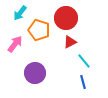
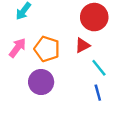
red circle: (66, 18) -> (94, 17), moved
orange pentagon: (39, 30) -> (47, 49), moved

